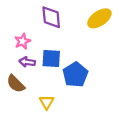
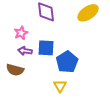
brown semicircle: (16, 84) -> (15, 70), turned -30
yellow triangle: (47, 102) -> (60, 86), moved

